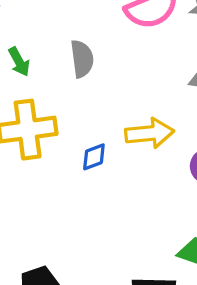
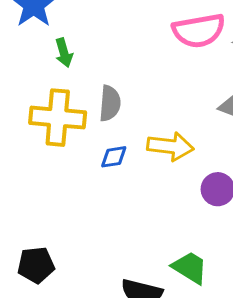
gray semicircle: (82, 59) -> (110, 103), moved

